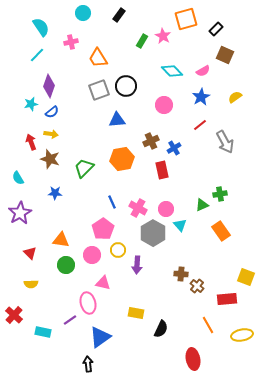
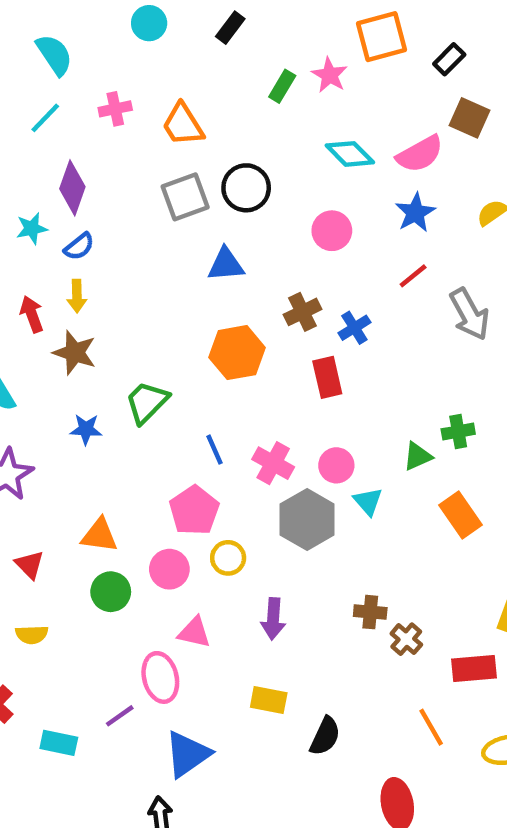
pink cross: (71, 42) -> (115, 109), moved
pink semicircle: (203, 71) -> (420, 154), size x1.5
yellow arrow: (51, 134) -> (77, 296), turned 80
green trapezoid: (84, 168) -> (147, 402), moved
purple arrow: (137, 265) -> (273, 619), moved

